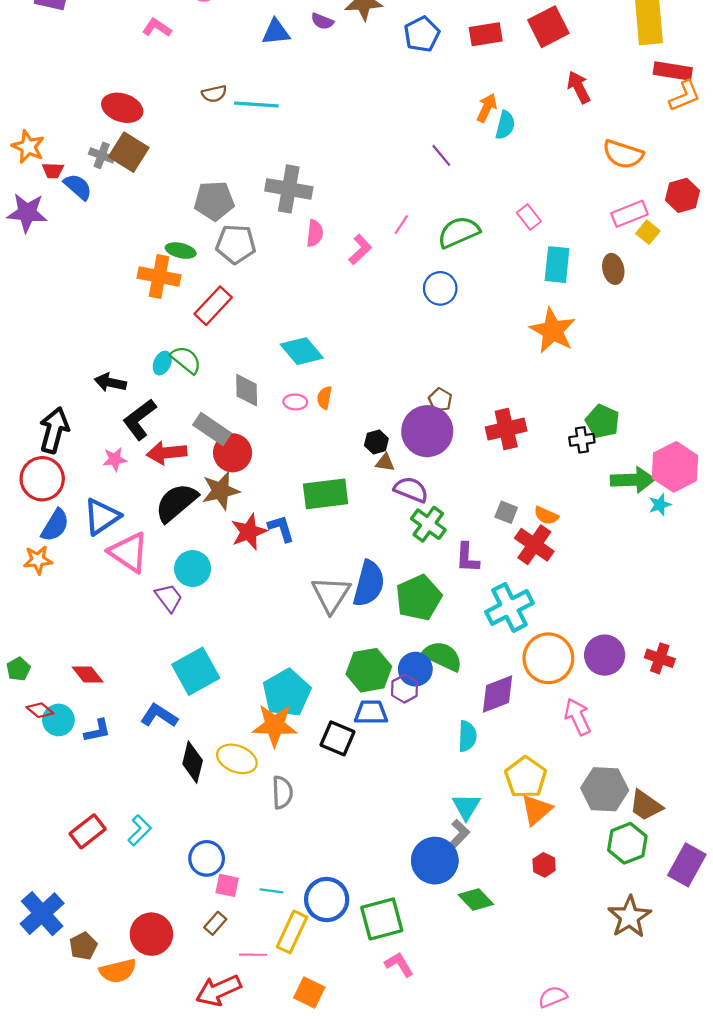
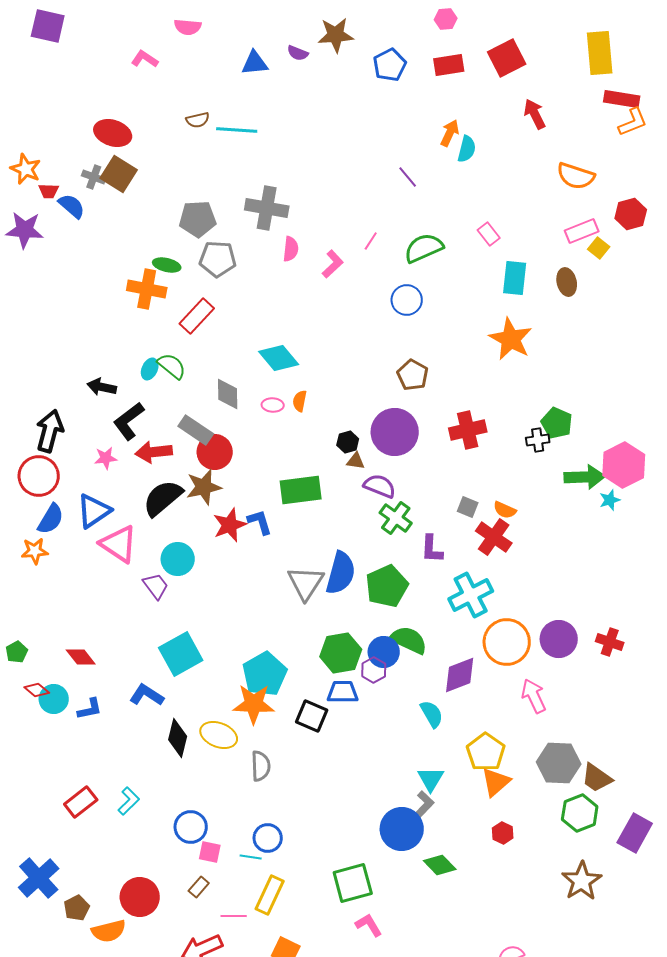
brown pentagon: (440, 400) -> (413, 375), moved, size x1.4
cyan semicircle: (467, 736) -> (432, 714), turned -32
blue circle: (327, 900) -> (268, 838), moved, size x0.7

